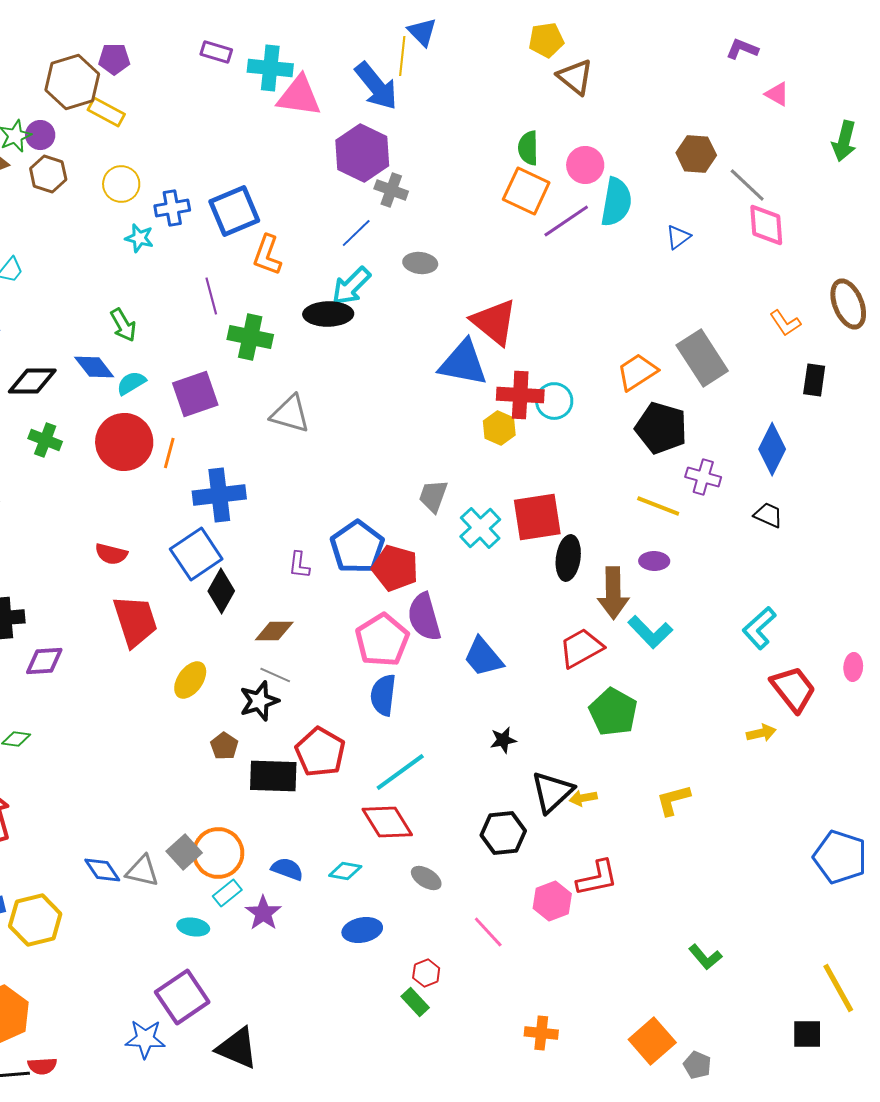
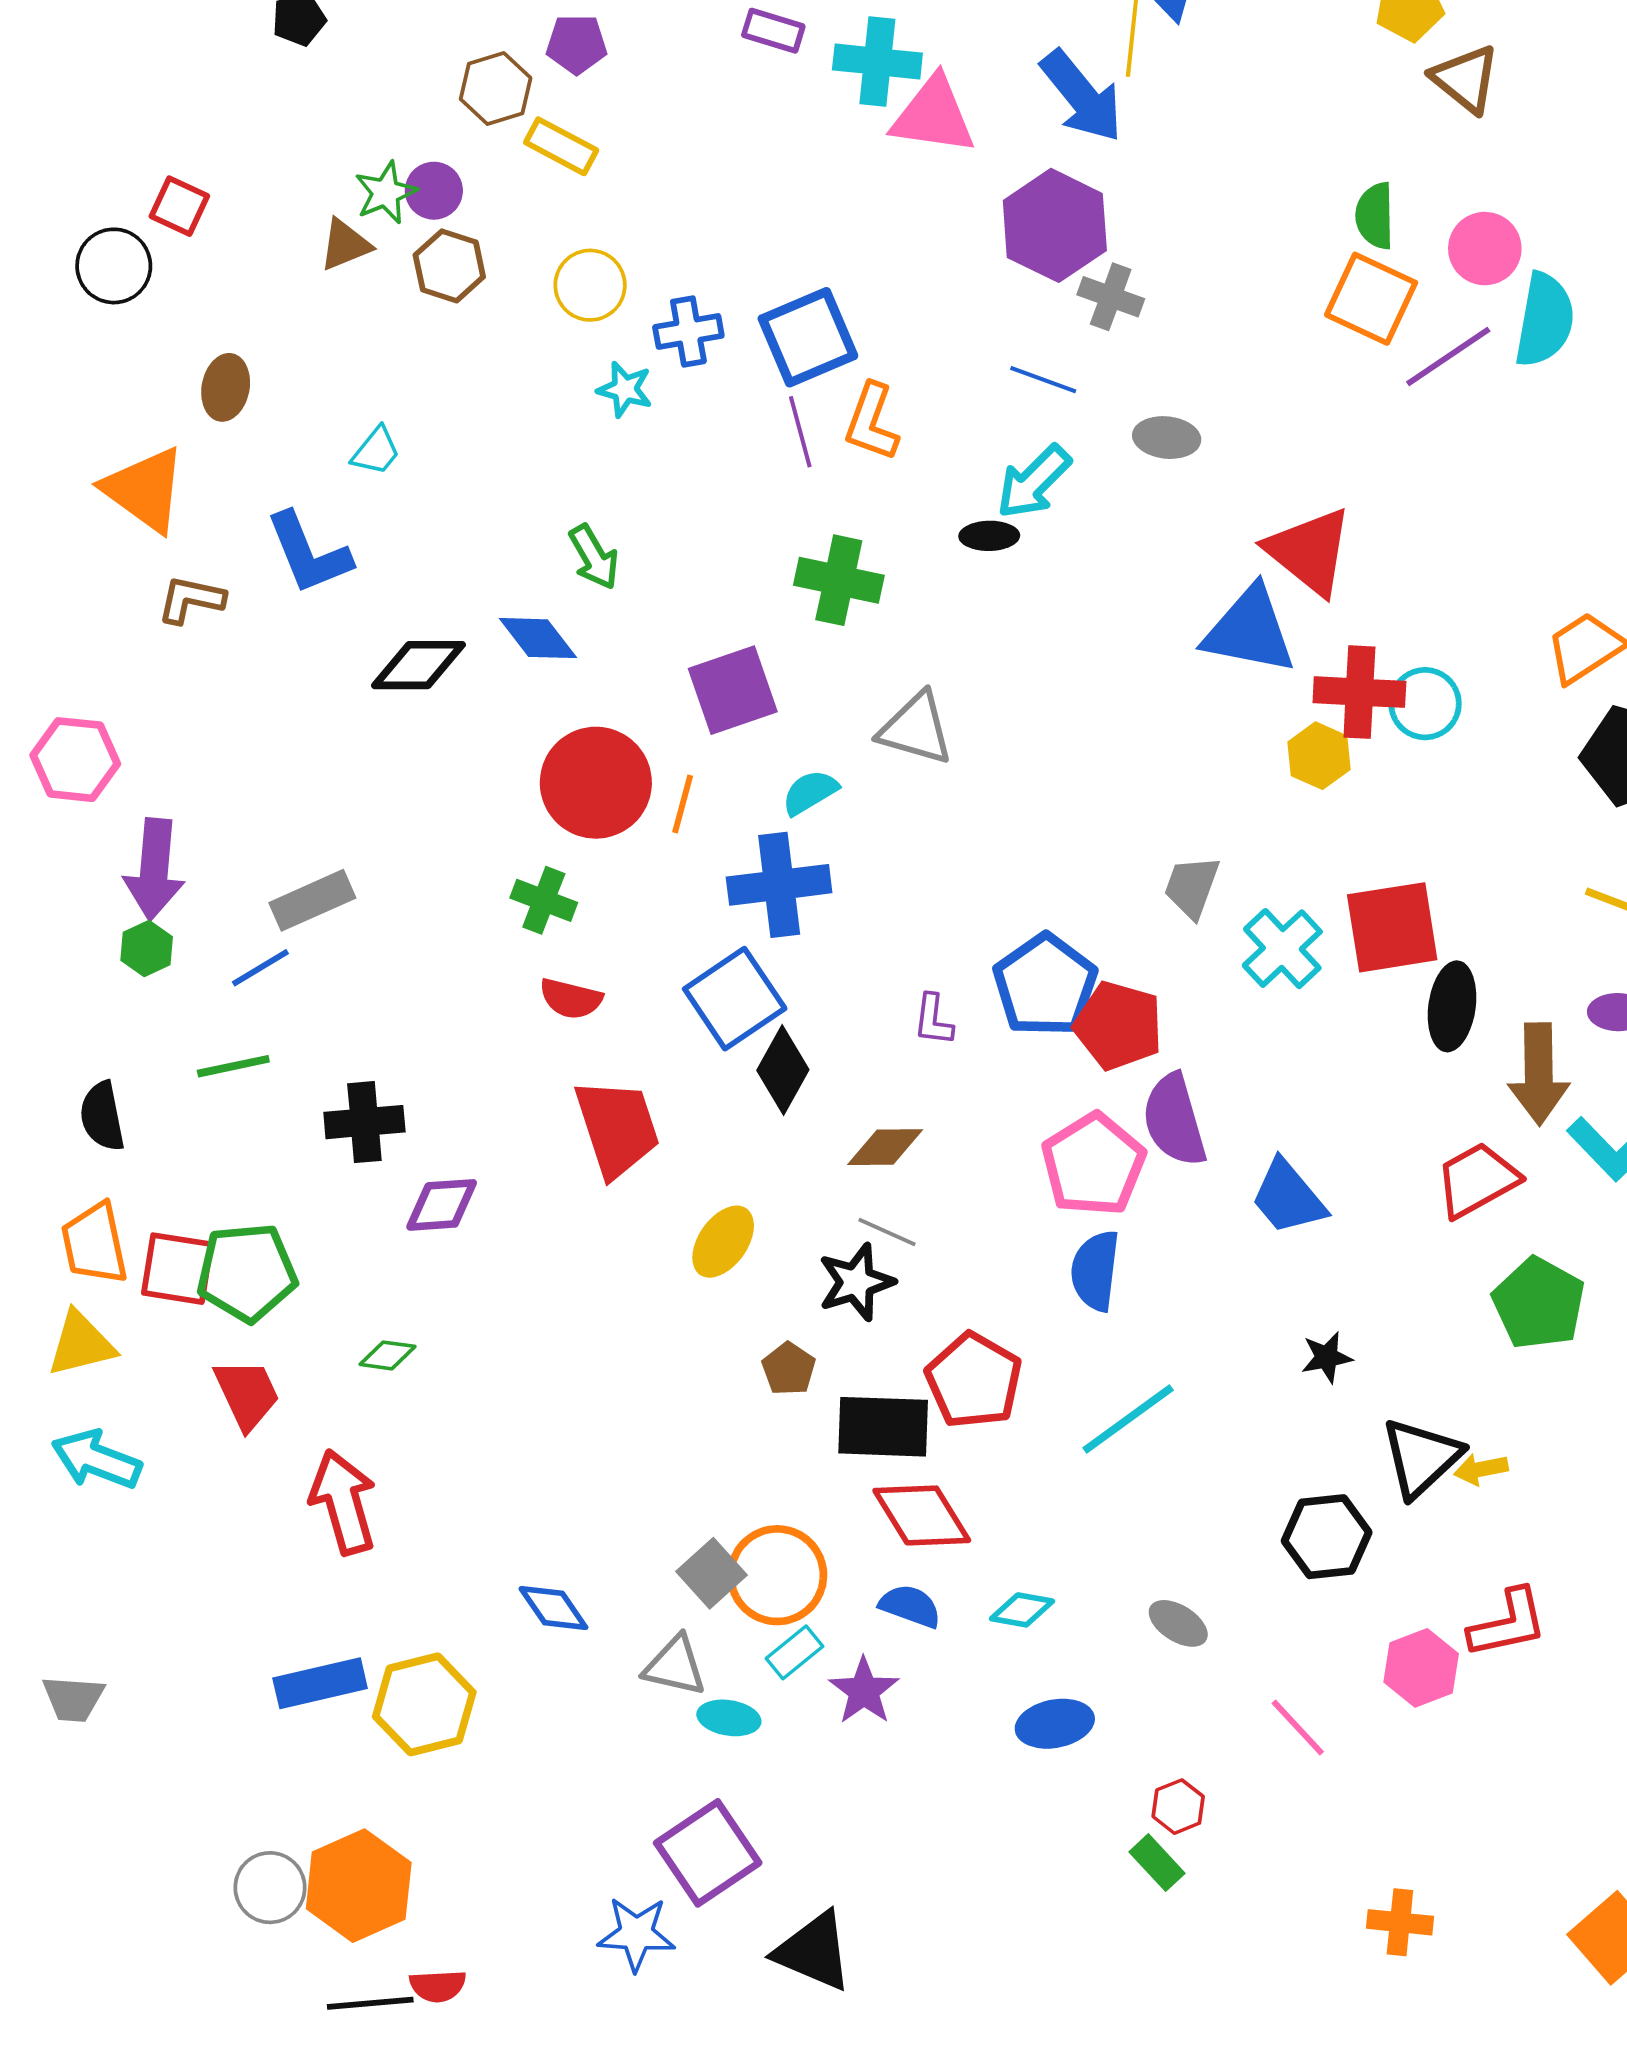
brown hexagon: (72, 82) -> (496, 88), size x0.7
blue line: (356, 233) -> (1043, 380), turned 64
purple line: (211, 296) -> (800, 432), moved
black ellipse: (328, 314) -> (989, 536), size x0.6
cyan semicircle: (131, 383) -> (810, 792), moved
green cross: (45, 440) -> (544, 900), moved
red diamond: (387, 822) -> (922, 1515), moved
gray triangle: (142, 871) -> (675, 1666), moved

